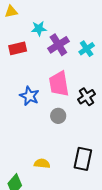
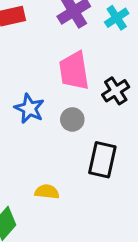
blue star: (29, 96) -> (29, 108), moved
black rectangle: (83, 159) -> (102, 160), moved

